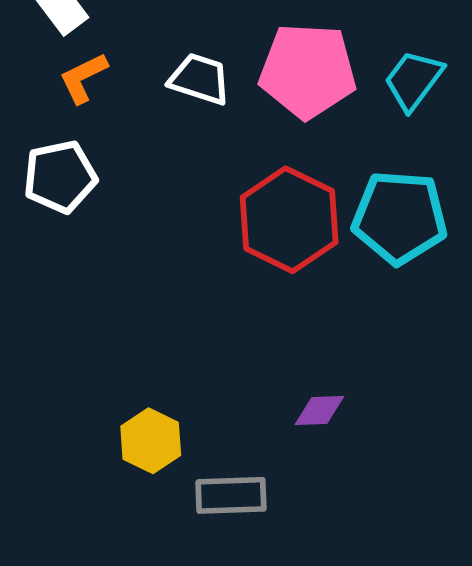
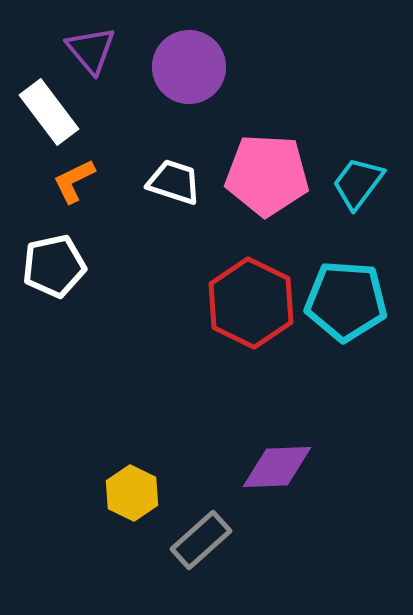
purple diamond: (319, 411) -> (277, 467), size x1.6
gray rectangle: (231, 495) -> (201, 540), turned -40

